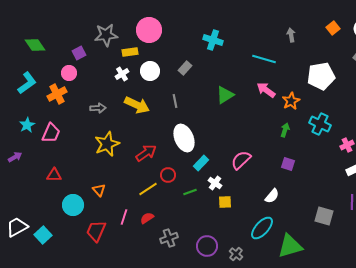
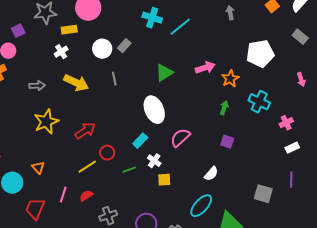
cyan line: (264, 59) -> (180, 27), moved, turned -55
white circle: (150, 71) -> (102, 49), moved
pink arrow: (266, 90) -> (205, 68), turned 126
white ellipse: (184, 138) -> (154, 110), moved

